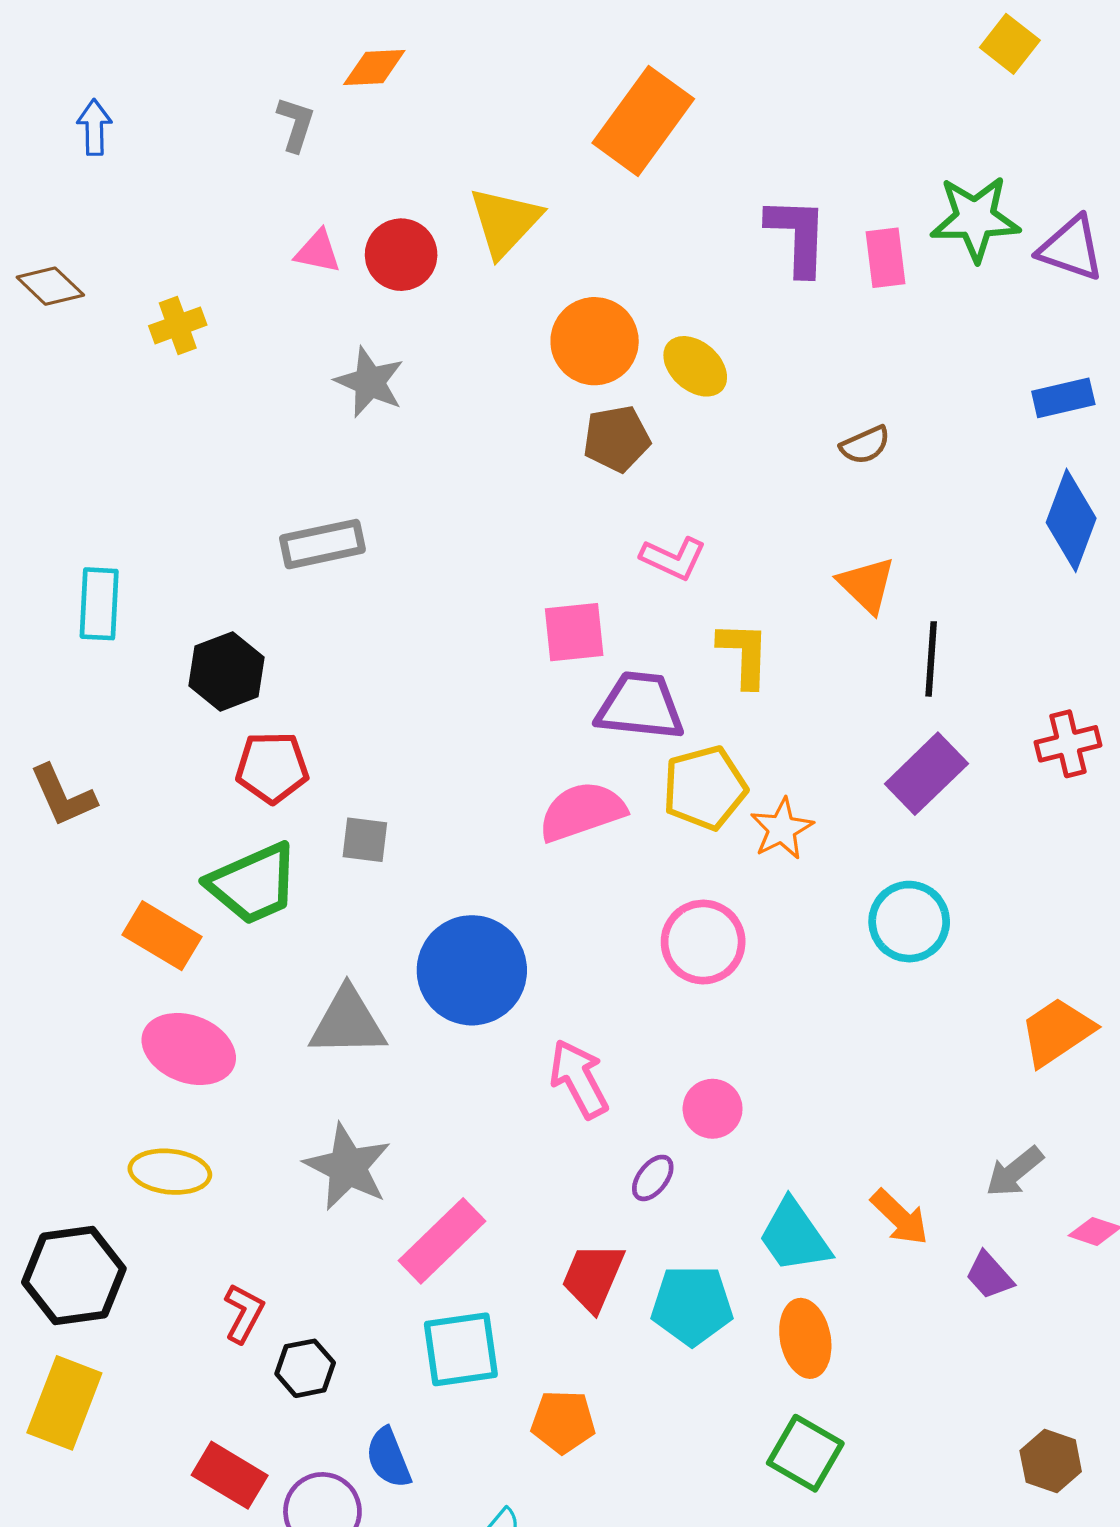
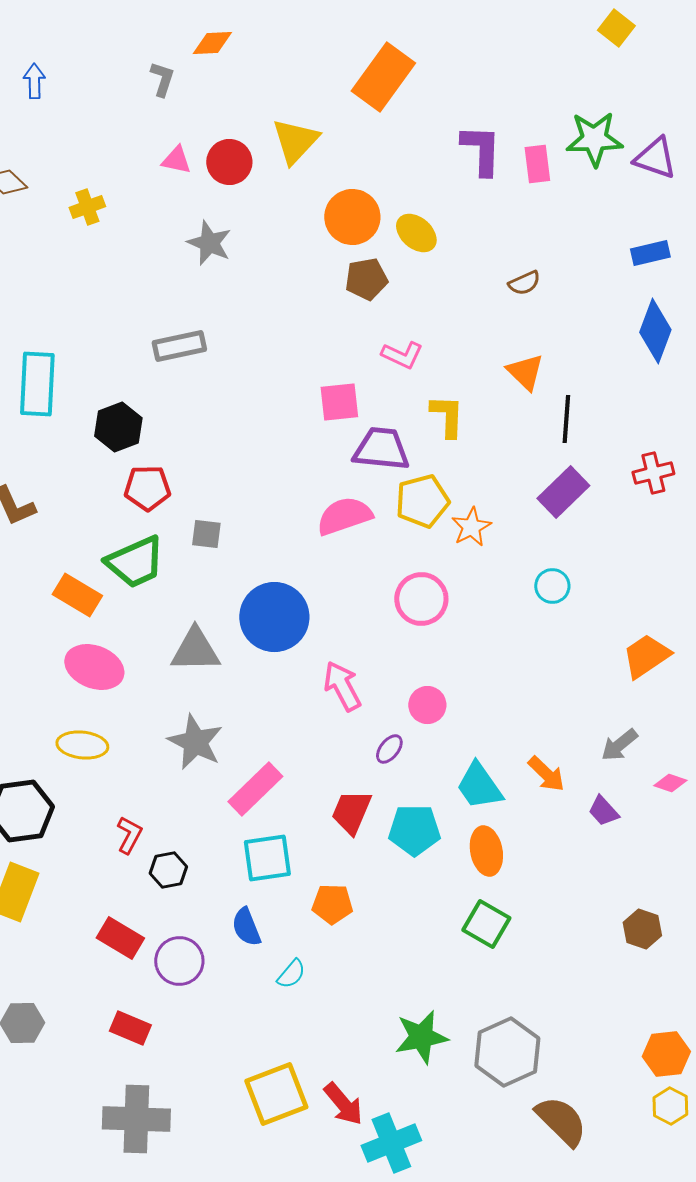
cyan rectangle: (99, 604) -> (37, 384), size x1.4
cyan circle: (909, 922) -> (552, 586), size x0.7
blue semicircle: (389, 1458) -> (246, 927), moved

